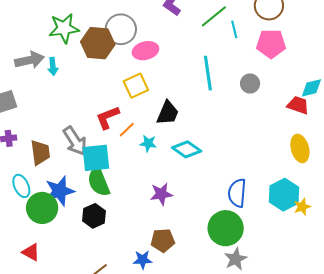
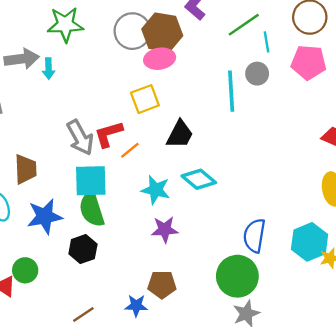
brown hexagon: (98, 43) -> (162, 32), moved
gray circle: (250, 84) -> (257, 74), moved
gray arrow: (75, 141) -> (80, 137), moved
cyan star: (148, 143) -> (156, 190), moved, size x1.4
green circle: (42, 208) -> (25, 270), moved, size x0.7

